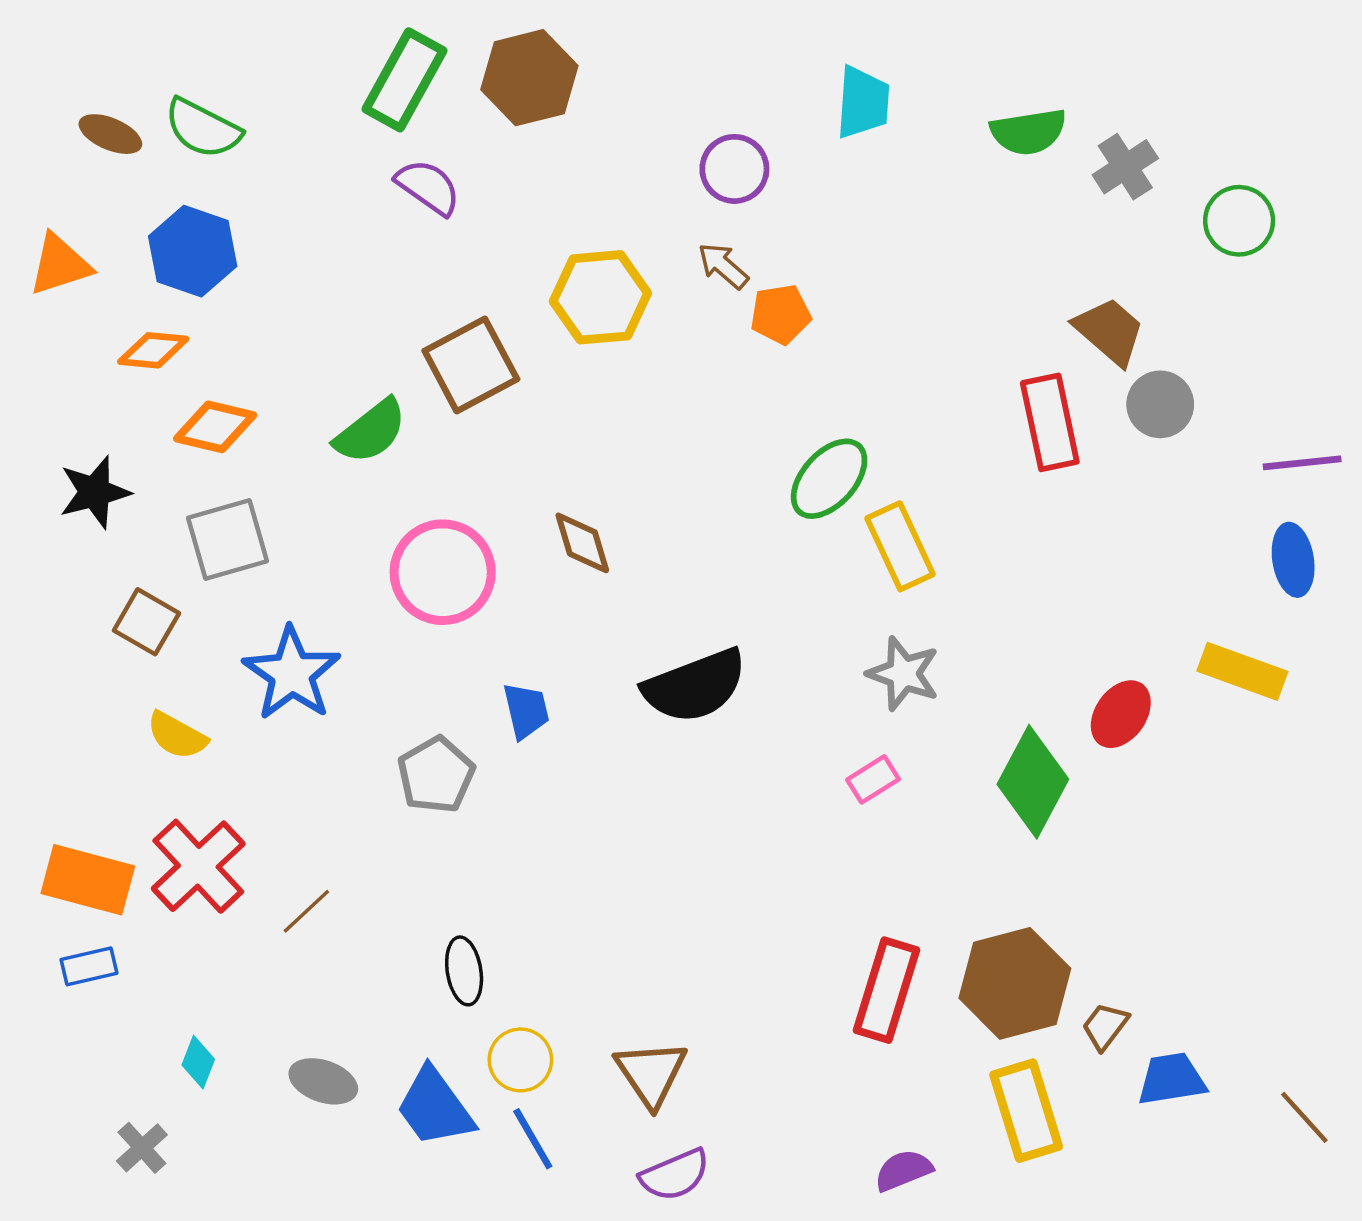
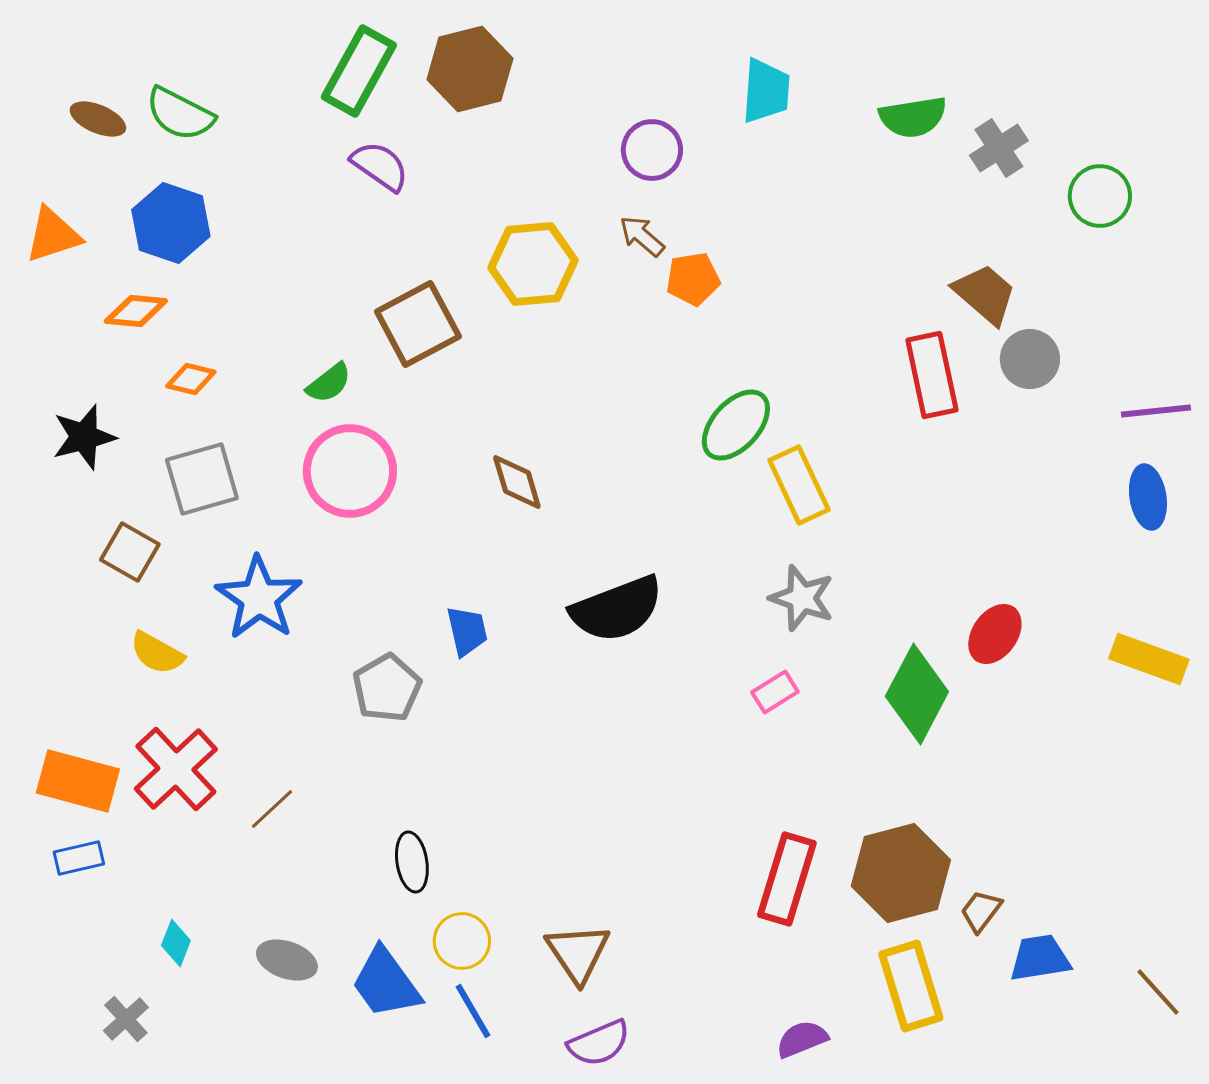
orange diamond: (215, 427) -> (191, 379), size x0.7
green semicircle: (371, 431) -> (329, 383), size x0.7
pink circle: (443, 572) -> (350, 471), moved
yellow rectangle: (1242, 671) -> (1149, 659), moved

